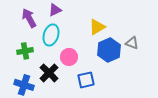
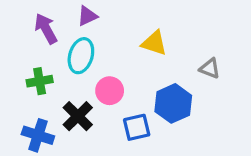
yellow triangle: (97, 27) -> (154, 43), turned 48
blue hexagon: (109, 50) -> (173, 103), moved

